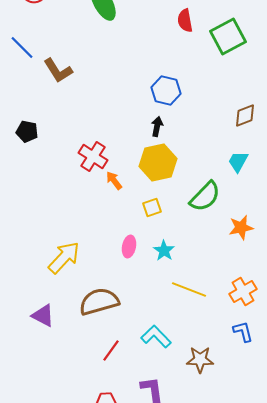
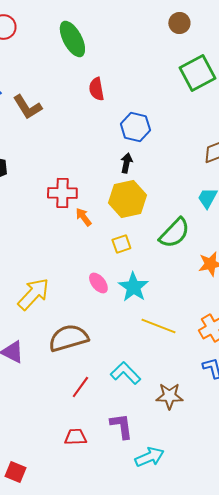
red semicircle: (185, 21) -> (96, 89), moved
red cross: (93, 157) -> (62, 193), turned -32
pink ellipse: (129, 247) -> (98, 283), turned -50
cyan star: (164, 251) -> (133, 287), size x1.4

